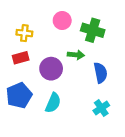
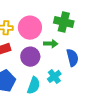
pink circle: (62, 21) -> (30, 28), moved, size x1.5
cyan cross: (101, 108) -> (54, 76), moved

